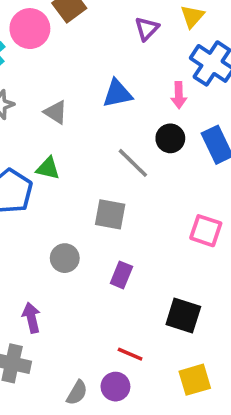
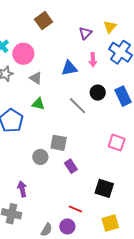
pink circle: (30, 29) -> (23, 54), moved
pink arrow: (179, 95) -> (93, 60), moved
green triangle: (48, 168) -> (38, 104), moved
gray square: (110, 214) -> (59, 143), moved
purple rectangle: (121, 275) -> (71, 166), turned -56

